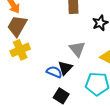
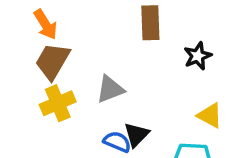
gray triangle: (77, 49) -> (110, 89), moved, turned 48

